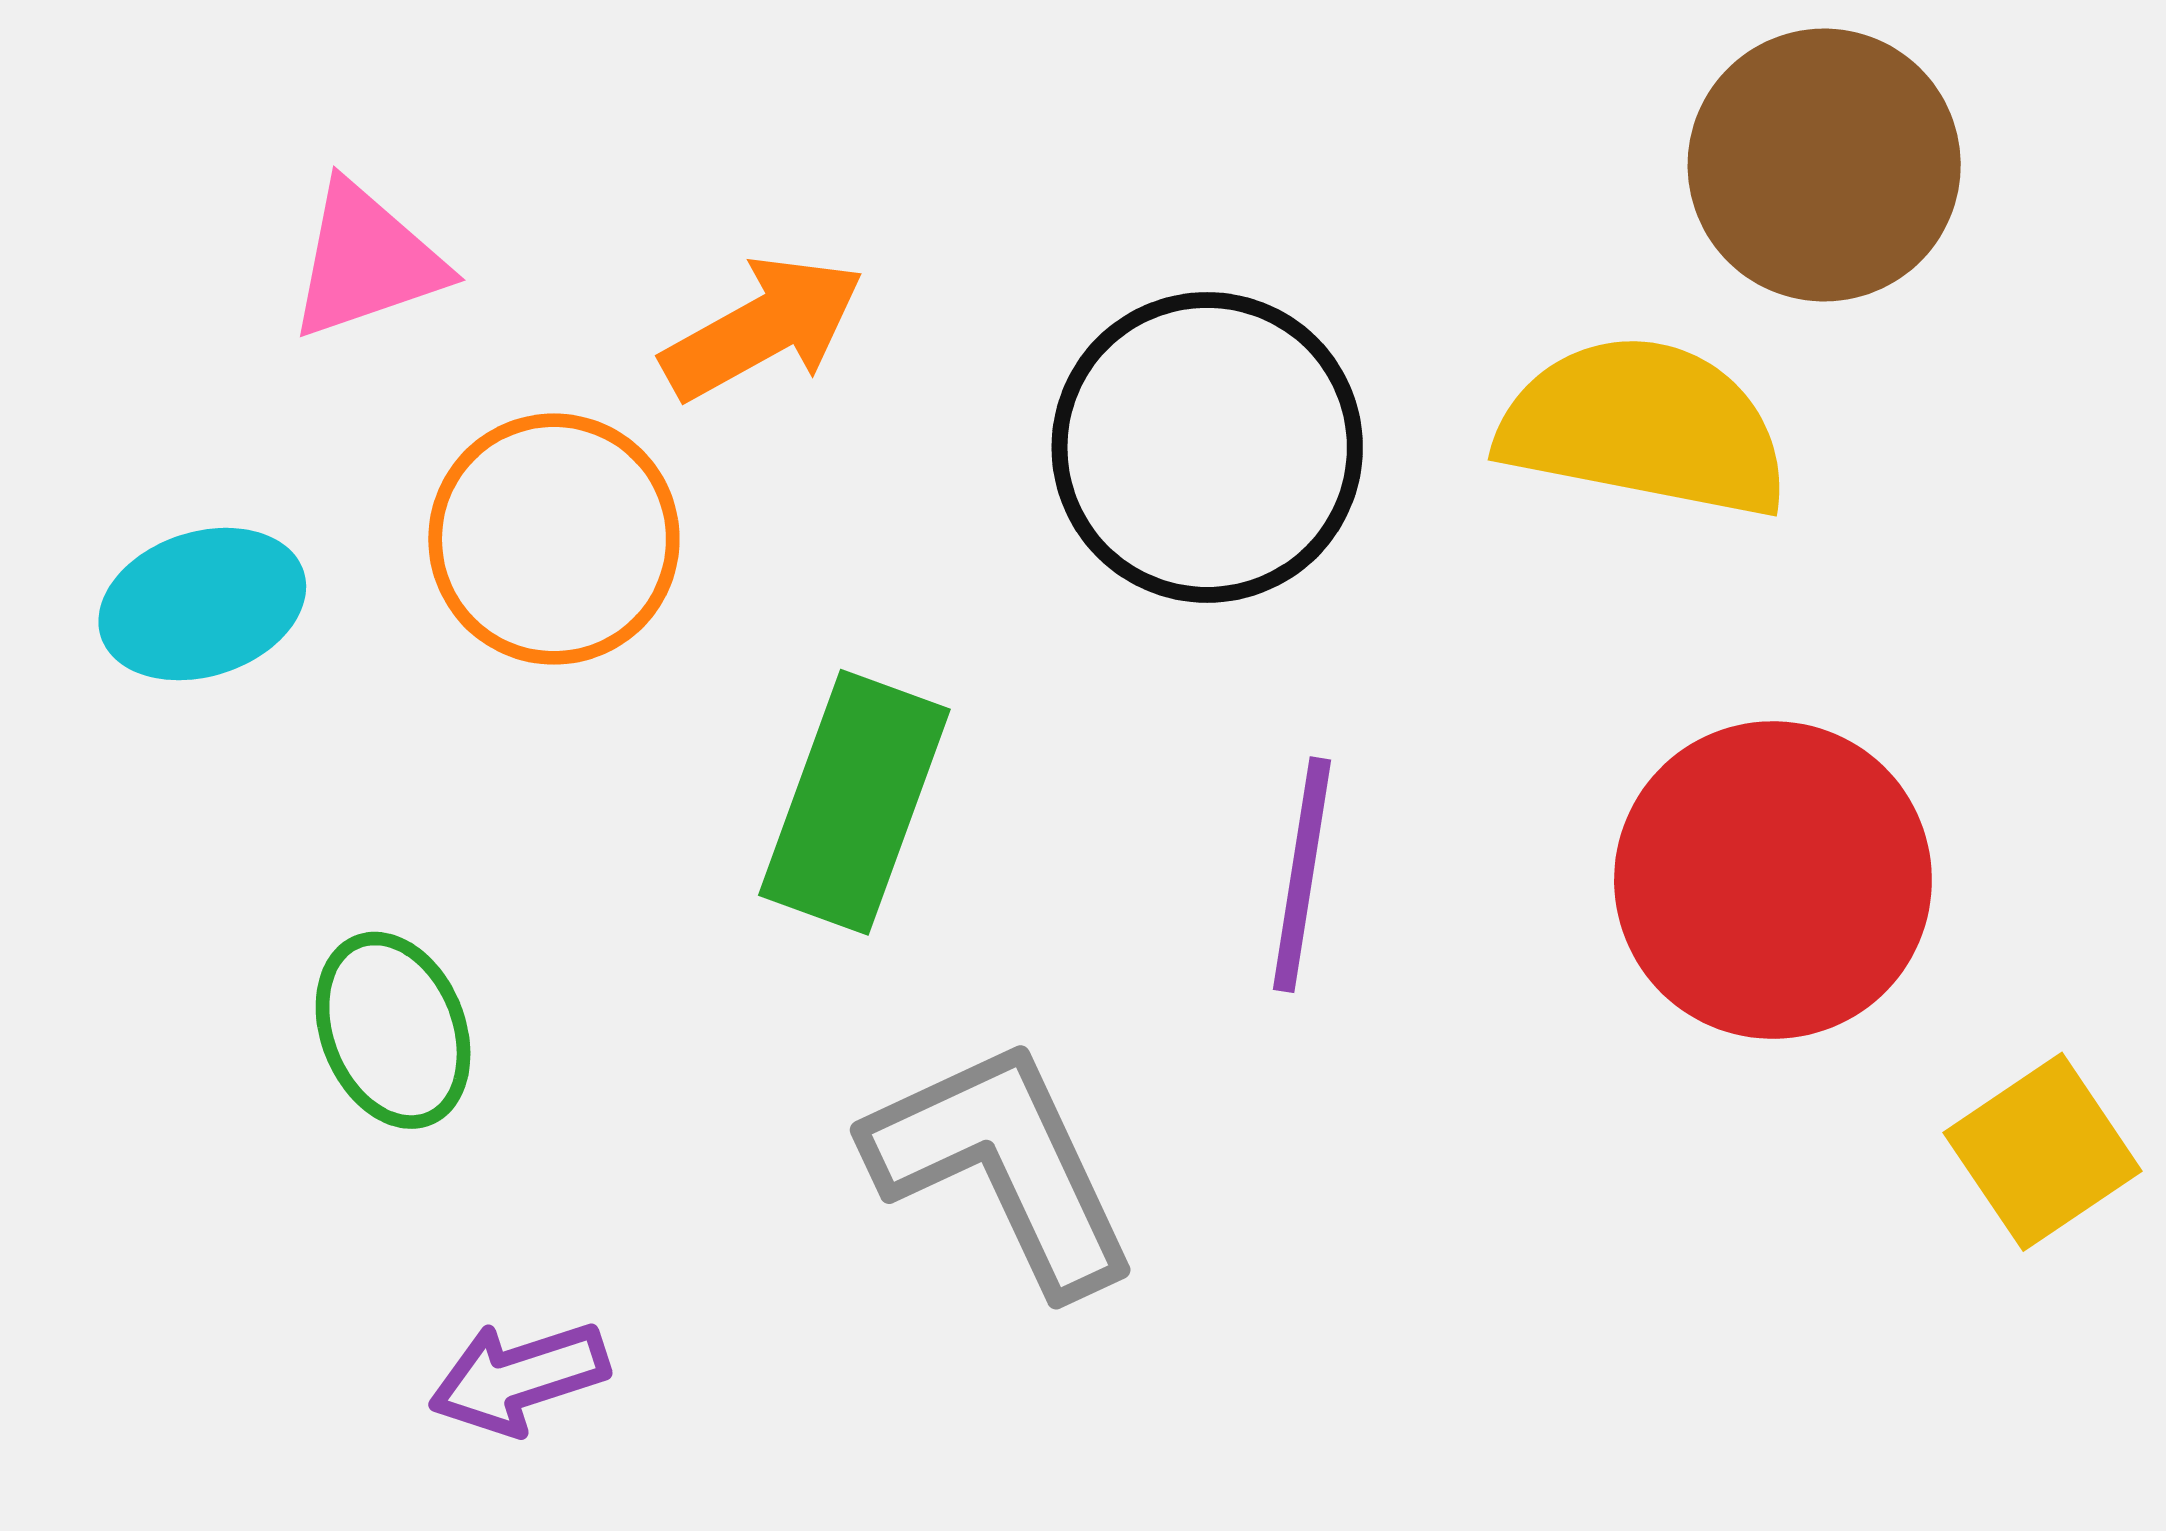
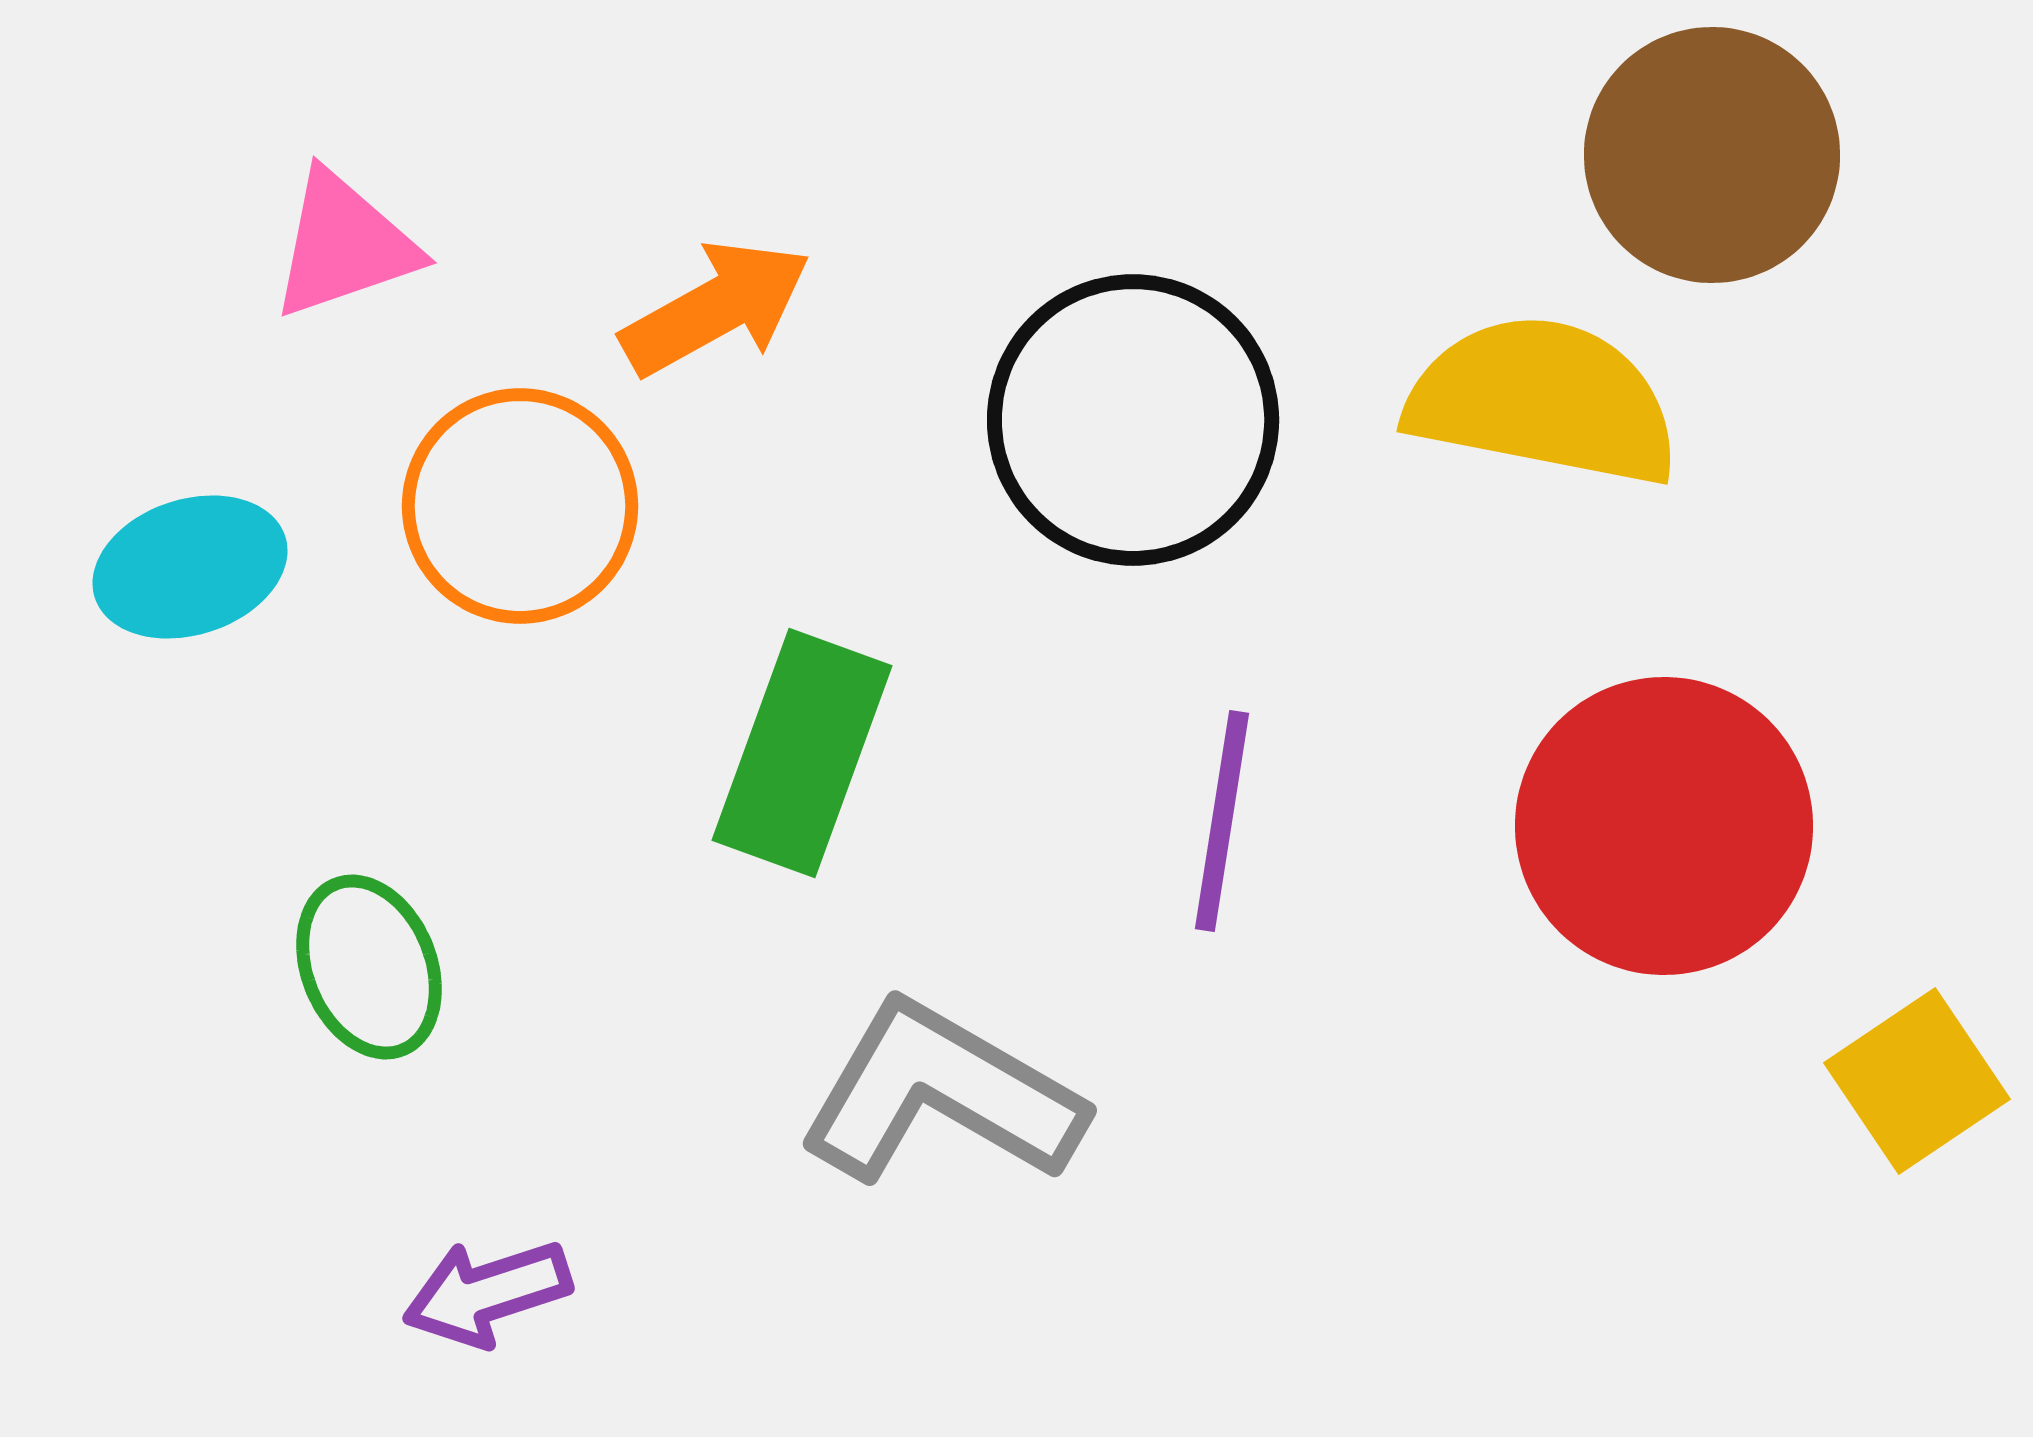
gray L-shape: (1003, 1166) -> (941, 1094), turned -35

